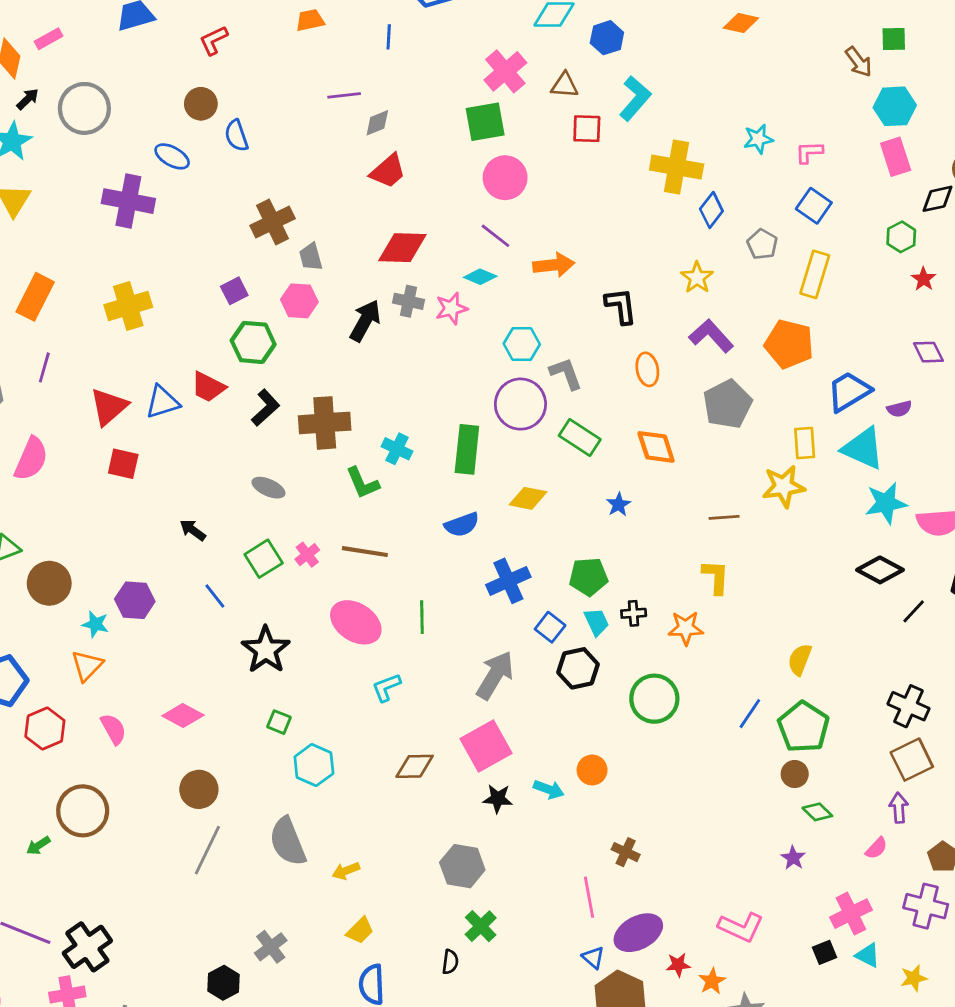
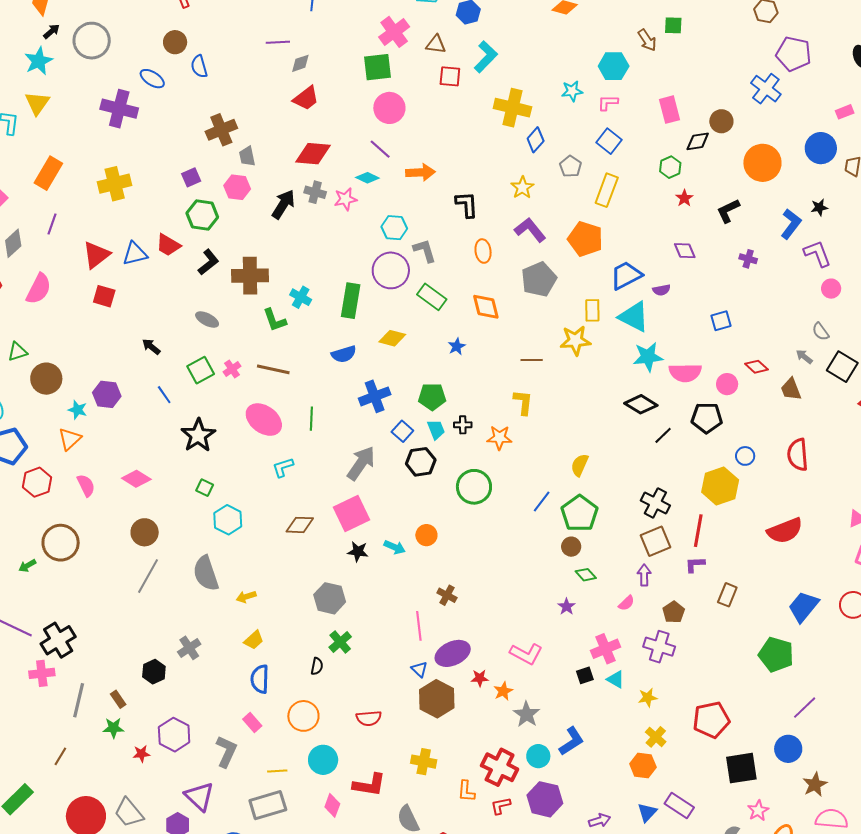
cyan hexagon: (895, 106) -> (614, 66), moved

